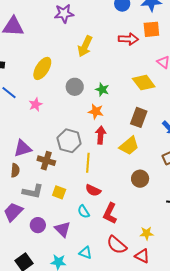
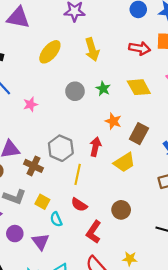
yellow arrow: (85, 46) -> (92, 49), turned -50
yellow ellipse: (42, 68) -> (50, 52), moved
yellow diamond: (144, 83) -> (139, 87), moved
green star: (102, 90) -> (103, 89), moved
orange star: (96, 111) -> (113, 121), moved
brown circle: (140, 179) -> (121, 210), moved
cyan semicircle: (84, 212) -> (56, 219), moved

